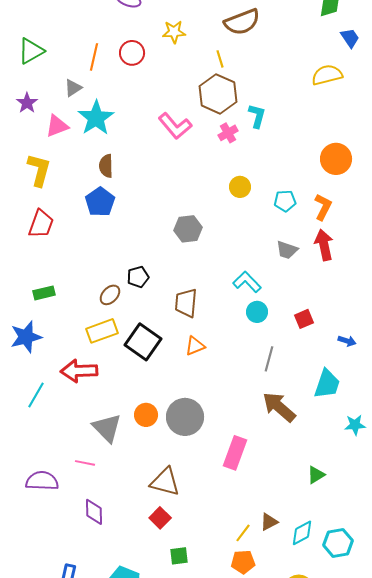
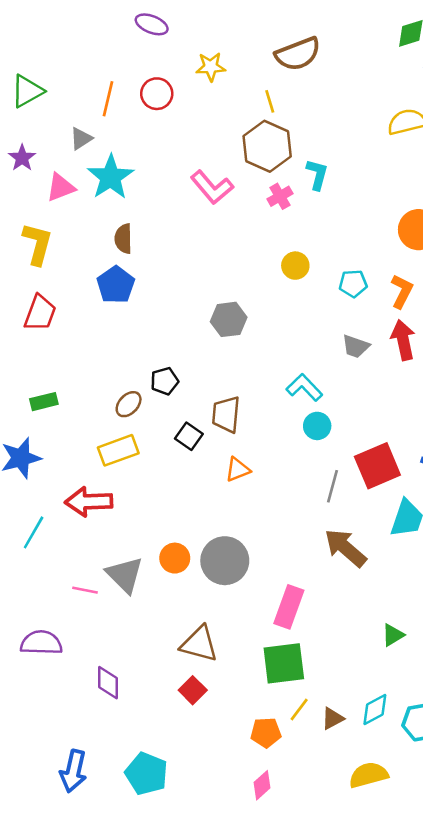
red square: (304, 319) -> (377, 466), moved, size x1.8
black square: (143, 342) -> (189, 436), moved, size x0.6
pink line: (85, 463) -> (85, 590), moved
brown triangle: (269, 522) -> (333, 718), moved
green square: (179, 556) -> (284, 663), moved, size x1.8
orange pentagon: (243, 562) -> (266, 733), moved

